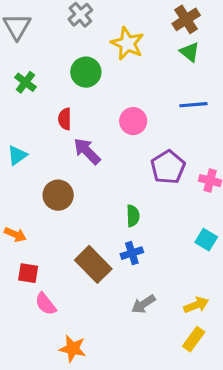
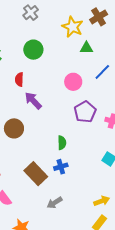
yellow star: (127, 44) -> (73, 27), moved
green triangle: (190, 52) -> (86, 48), moved, turned -40
blue line: (193, 105) -> (102, 72), turned -42
pink circle: (133, 121) -> (73, 82), moved
gray arrow: (143, 304) -> (55, 203), moved

